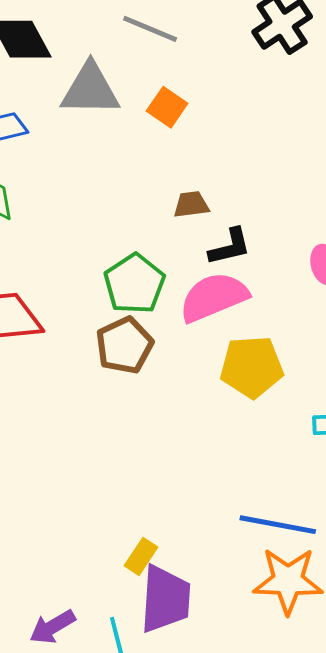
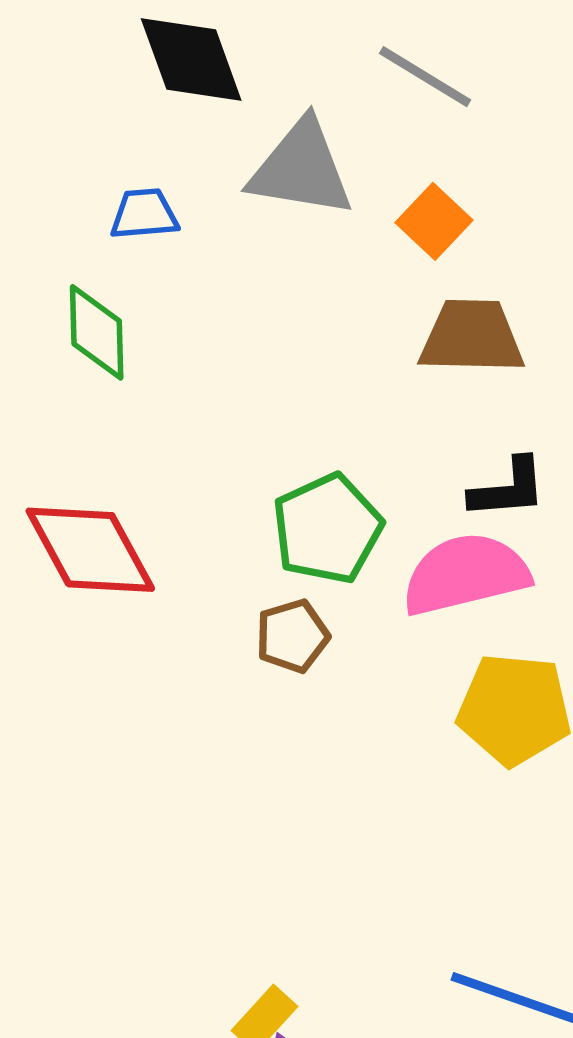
brown trapezoid: (191, 204) -> (472, 337), moved, size x1.6
brown pentagon: (124, 345) -> (292, 636), size x0.7

